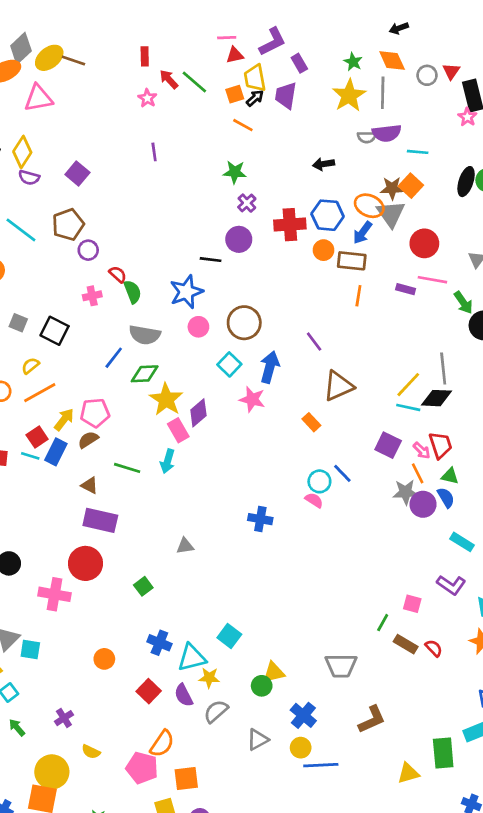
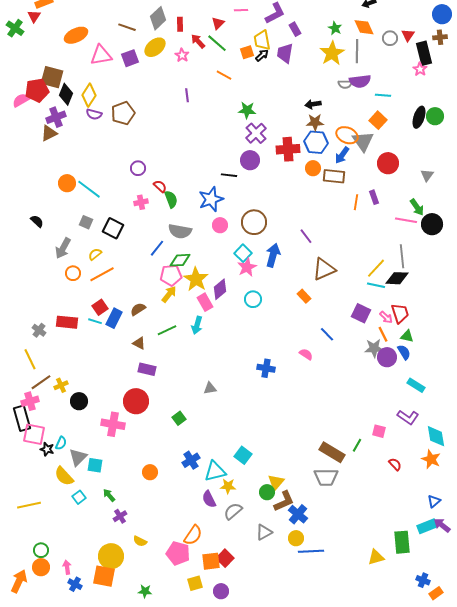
gray diamond: (21, 48) -> (158, 18), moved
red triangle: (235, 55) -> (218, 23), moved, turned -32
yellow ellipse: (49, 58) -> (155, 47), moved
orange line: (243, 125) -> (224, 75), moved
purple square: (77, 173) -> (130, 58), moved, turned 30
brown star: (392, 188) -> (315, 122), moved
purple cross: (247, 203) -> (256, 133), size x1.5
brown pentagon: (68, 225) -> (123, 113), moved
cyan line: (21, 230) -> (89, 189), moved
pink line: (432, 280) -> (406, 220), moved
purple rectangle: (406, 289) -> (374, 197), turned 56
orange line: (358, 296) -> (356, 202), moved
pink star: (252, 399) -> (247, 267), moved, turned 30
pink pentagon: (95, 413) -> (171, 275), moved
yellow arrow: (64, 420) -> (169, 294), moved
green line: (127, 468) -> (167, 330), turned -42
cyan circle: (319, 481) -> (253, 299), moved
purple rectangle: (100, 520) -> (147, 369), size x0.7
blue cross: (159, 643) -> (191, 460), turned 36
brown rectangle: (406, 644) -> (332, 452), moved, size x1.4
yellow triangle: (274, 672) -> (276, 482), turned -36
red square: (149, 691) -> (225, 558), moved
brown L-shape: (372, 719) -> (284, 501), moved
green arrow: (17, 727) -> (109, 495), moved

